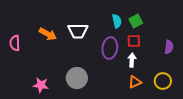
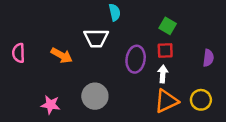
cyan semicircle: (117, 21) -> (115, 12), moved
green square: (136, 21) -> (168, 26), turned -32
orange arrow: (48, 34) -> (62, 55), moved
orange triangle: (135, 82) -> (166, 101), size x1.5

